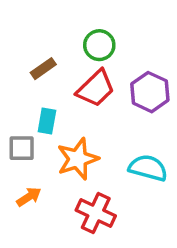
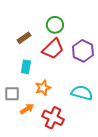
gray square: (22, 148) -> (12, 94), moved
orange star: (78, 159) -> (43, 88), size x0.7
orange arrow: (29, 197) -> (27, 109), moved

